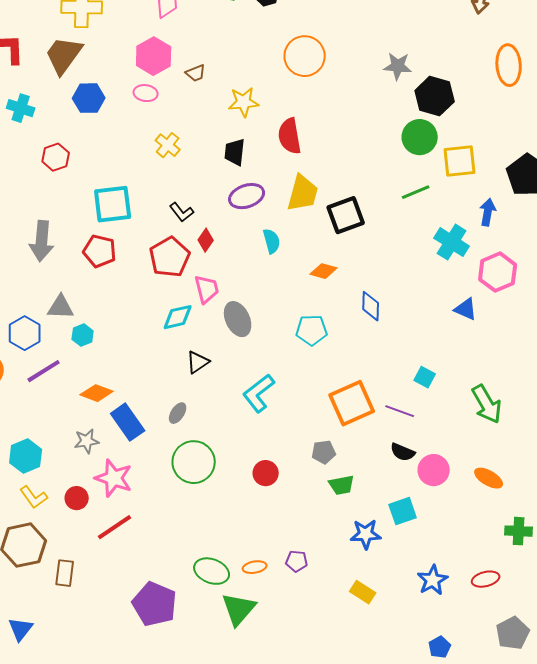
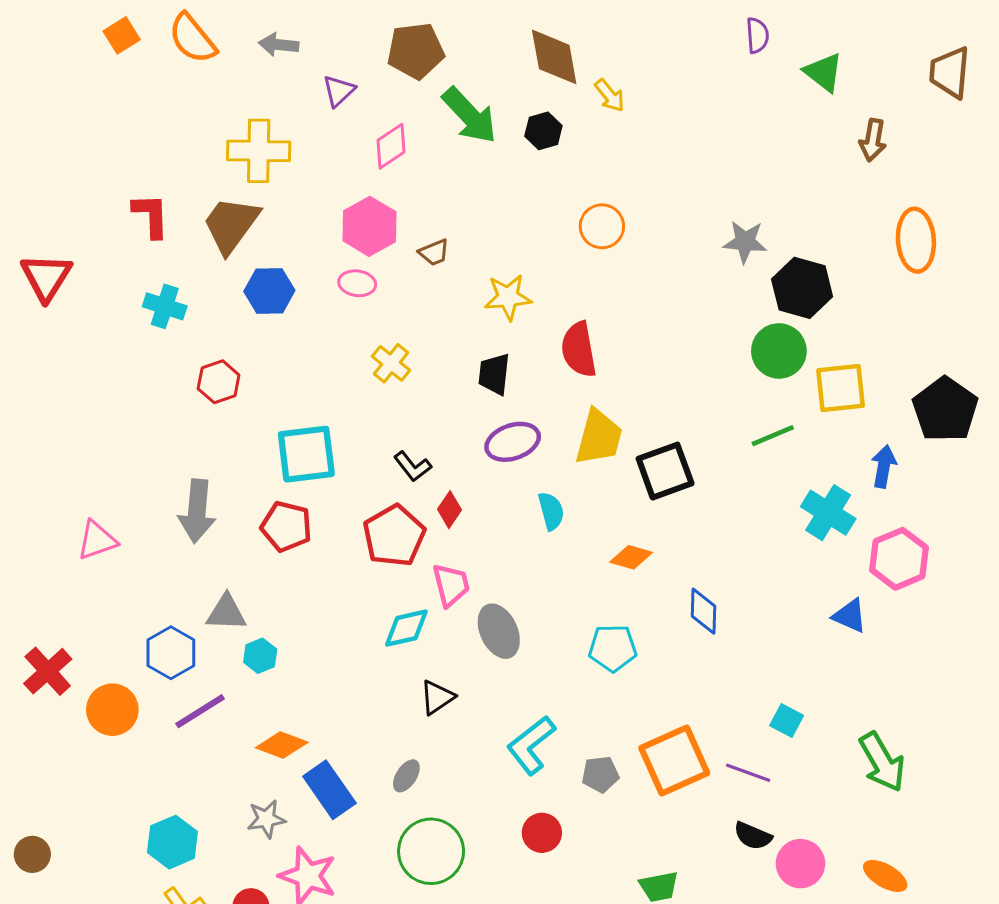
orange circle: (305, 56) -> (602, 226), size x0.7
gray pentagon: (324, 452) -> (600, 774), moved
red circle: (266, 473) -> (542, 833), moved

